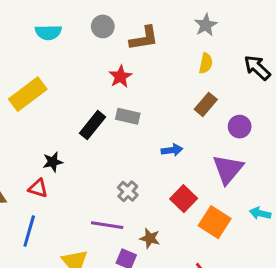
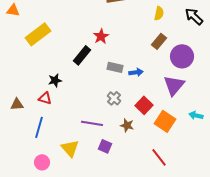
red star: (120, 77) -> (101, 36), moved
gray rectangle: (128, 116) -> (115, 67), moved
purple circle: (240, 127) -> (182, 56), size x1.5
gray cross: (128, 191) -> (114, 98), moved
brown star: (150, 238) -> (127, 125), moved

